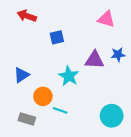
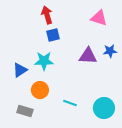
red arrow: (27, 16) -> (47, 15), moved, turned 54
cyan star: (69, 76) -> (44, 61), moved, turned -30
cyan line: (60, 110) -> (70, 103), moved

